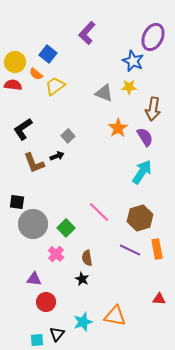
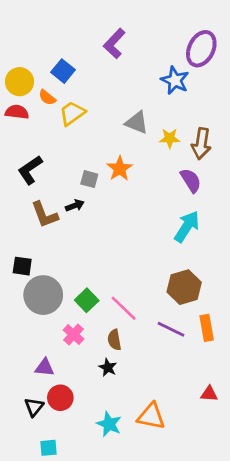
yellow star: (129, 87) -> (170, 138), moved
orange star: (118, 128) -> (120, 169), moved
gray square: (68, 136) -> (89, 179), turned -32
pink line: (99, 212) -> (124, 308), moved
cyan star: (83, 322) -> (109, 424), turned -30
black triangle: (57, 334) -> (34, 407), moved

